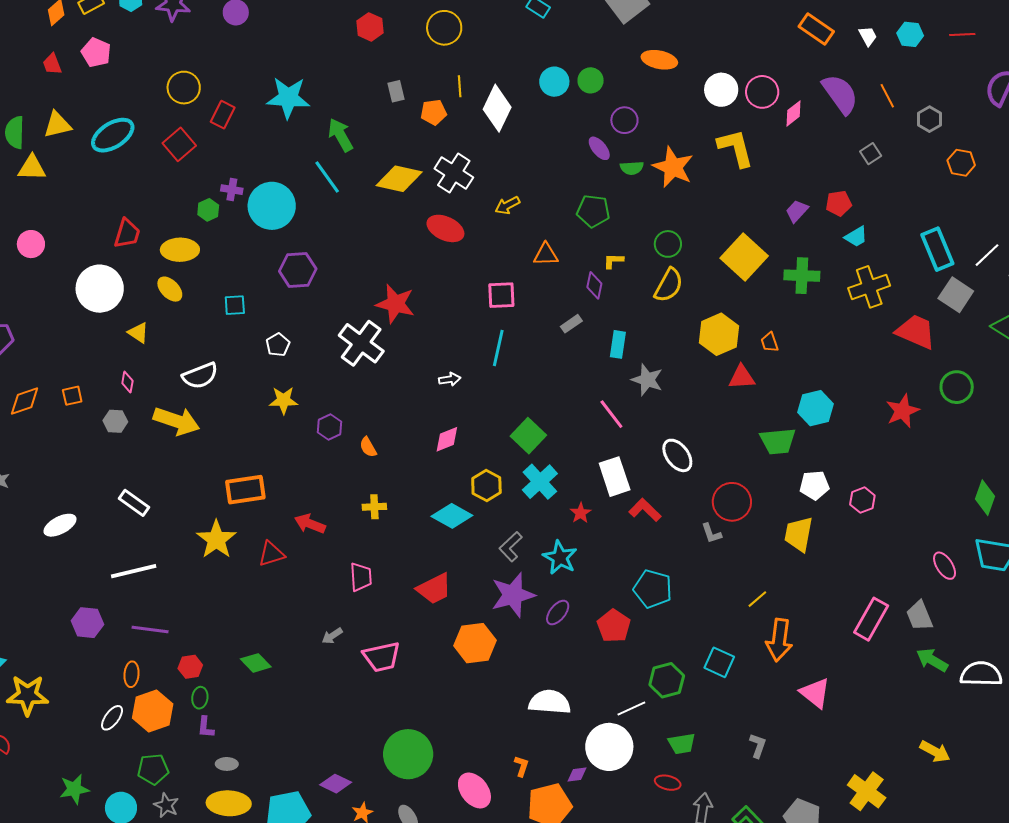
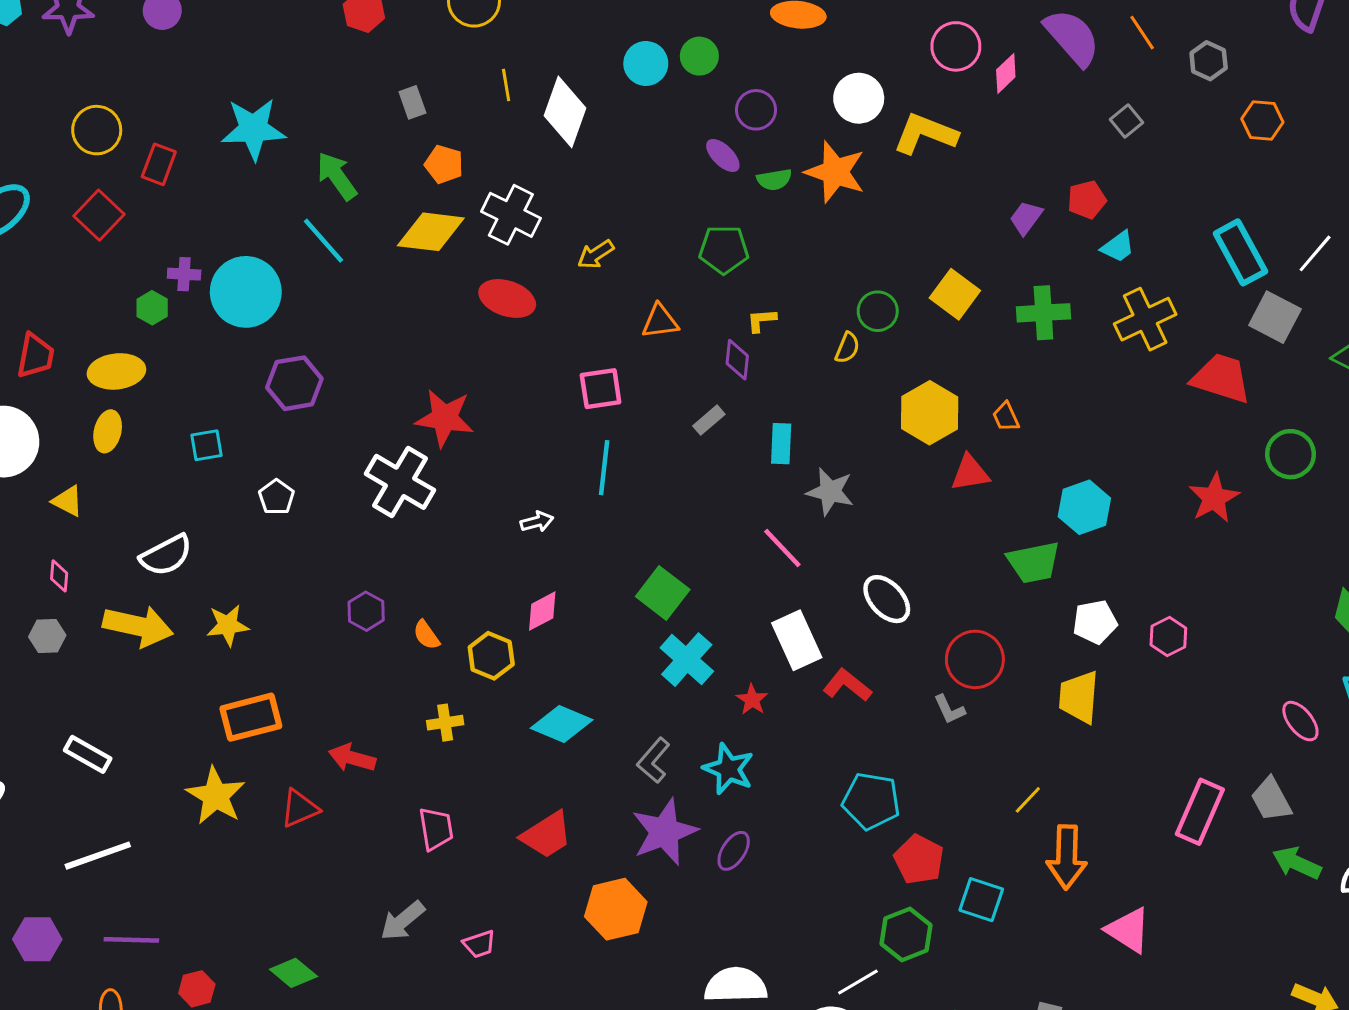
white circle: (721, 90) -> (859, 98), moved
orange pentagon: (434, 112) -> (444, 164), moved, turned 30
yellow L-shape: (736, 148) -> (925, 134), turned -48
green circle: (668, 244) -> (878, 311), moved
yellow square: (744, 257) -> (955, 294), size x0.7
yellow semicircle: (669, 285) -> (847, 348), size x0.6
yellow ellipse: (170, 289) -> (108, 431), turned 64
yellow star: (283, 400) -> (228, 625), moved
yellow hexagon: (486, 485) -> (491, 656), moved
red pentagon: (614, 626) -> (919, 859), moved
gray arrow: (332, 636) -> (403, 921), size x1.5
pink trapezoid: (382, 657) -> (479, 944), size x0.6

